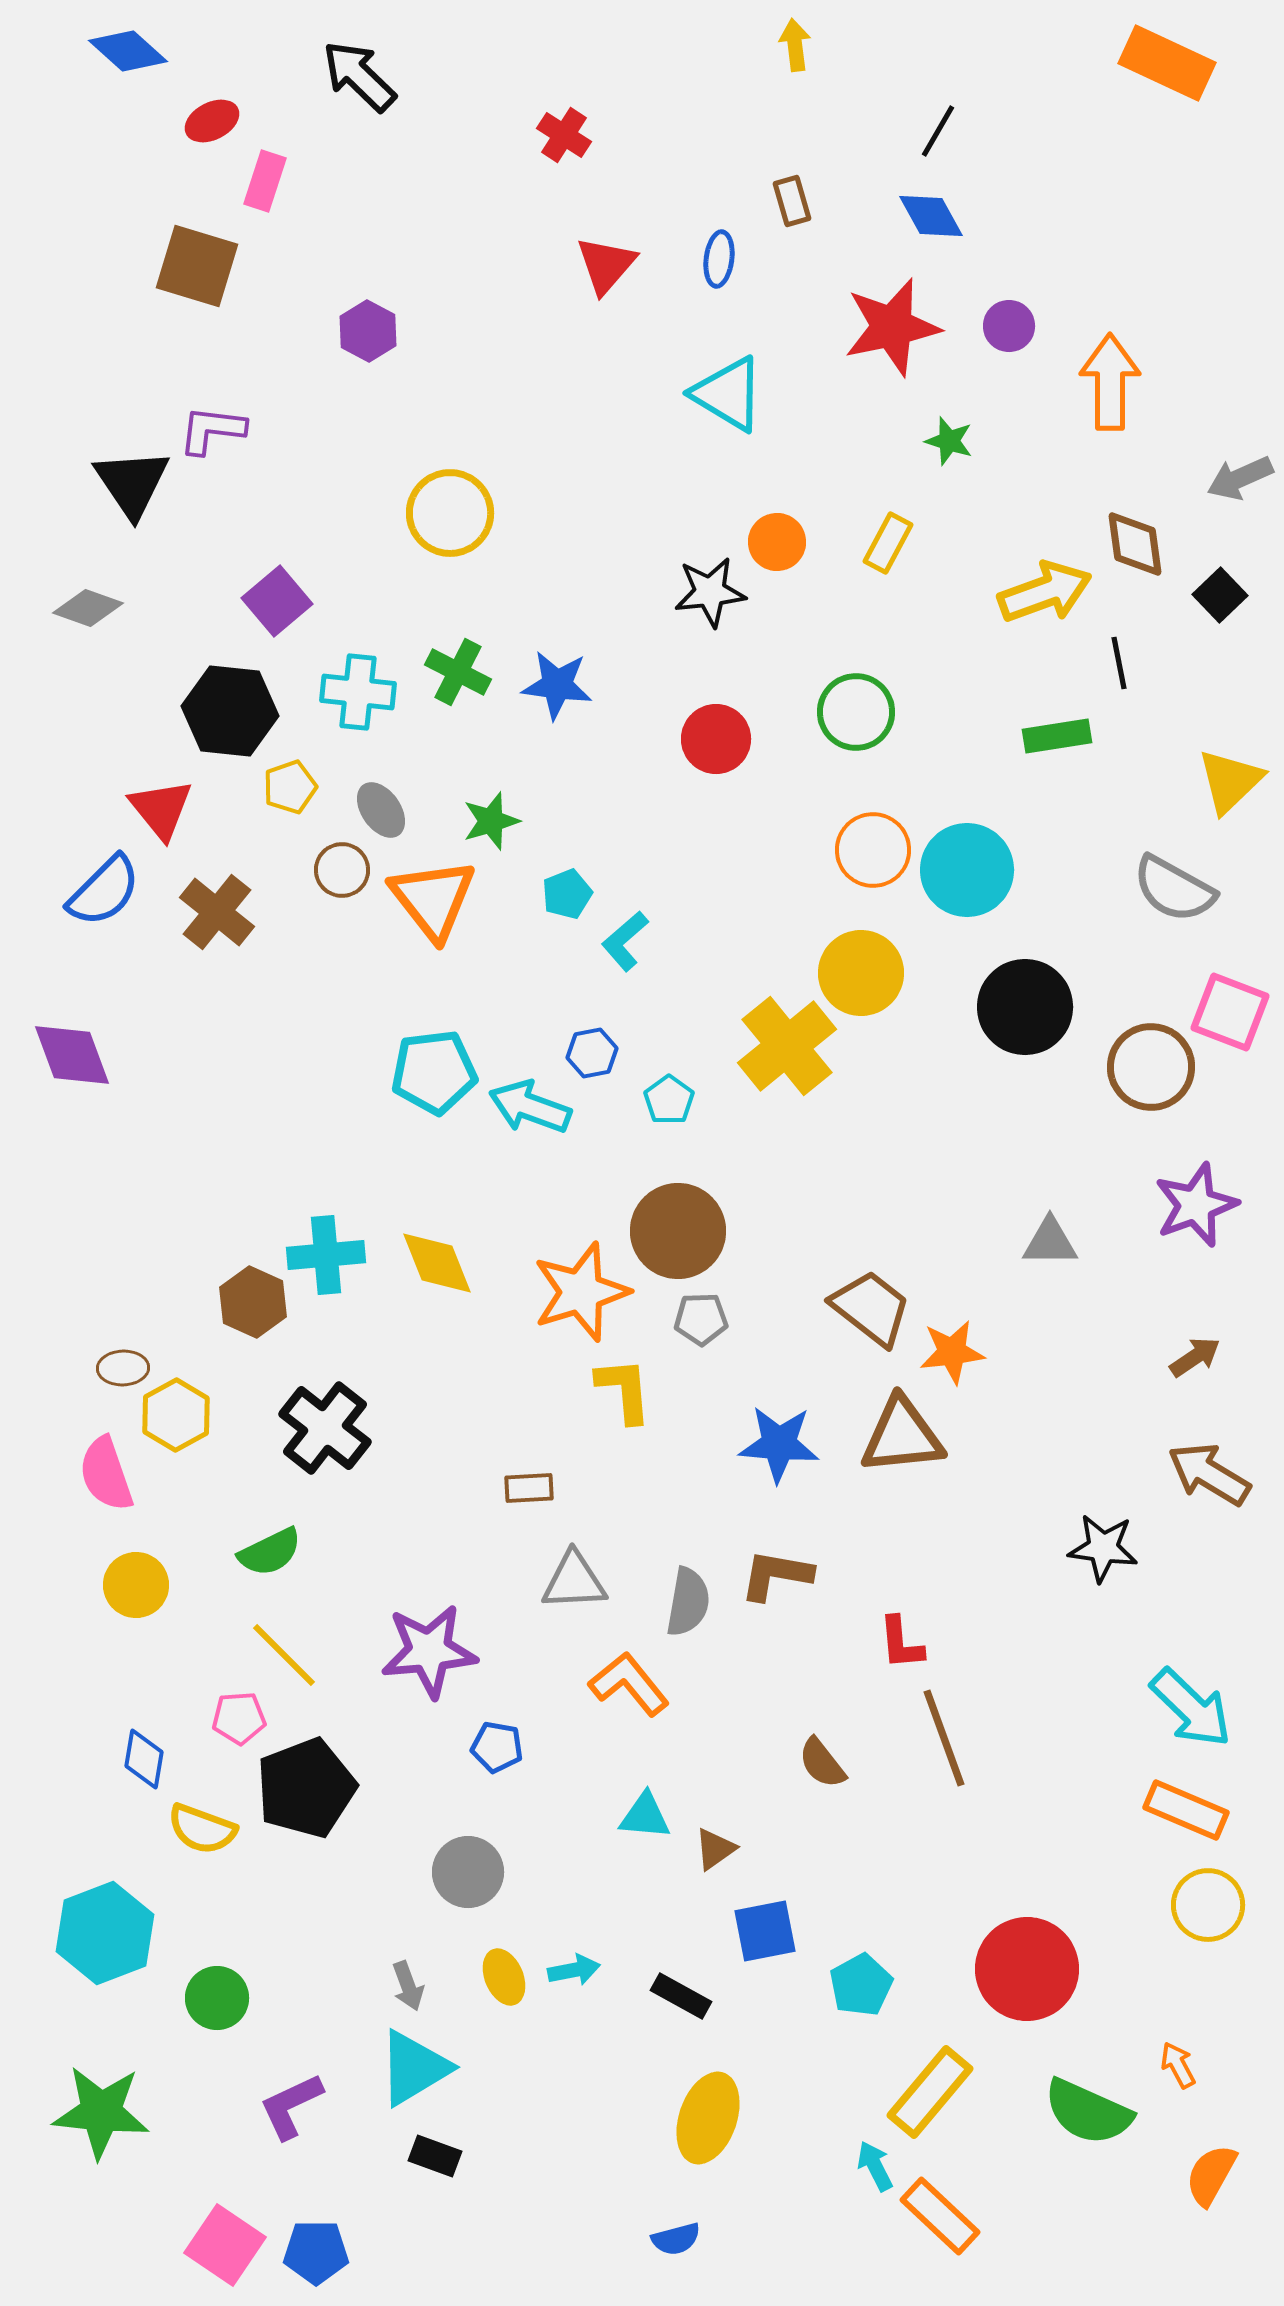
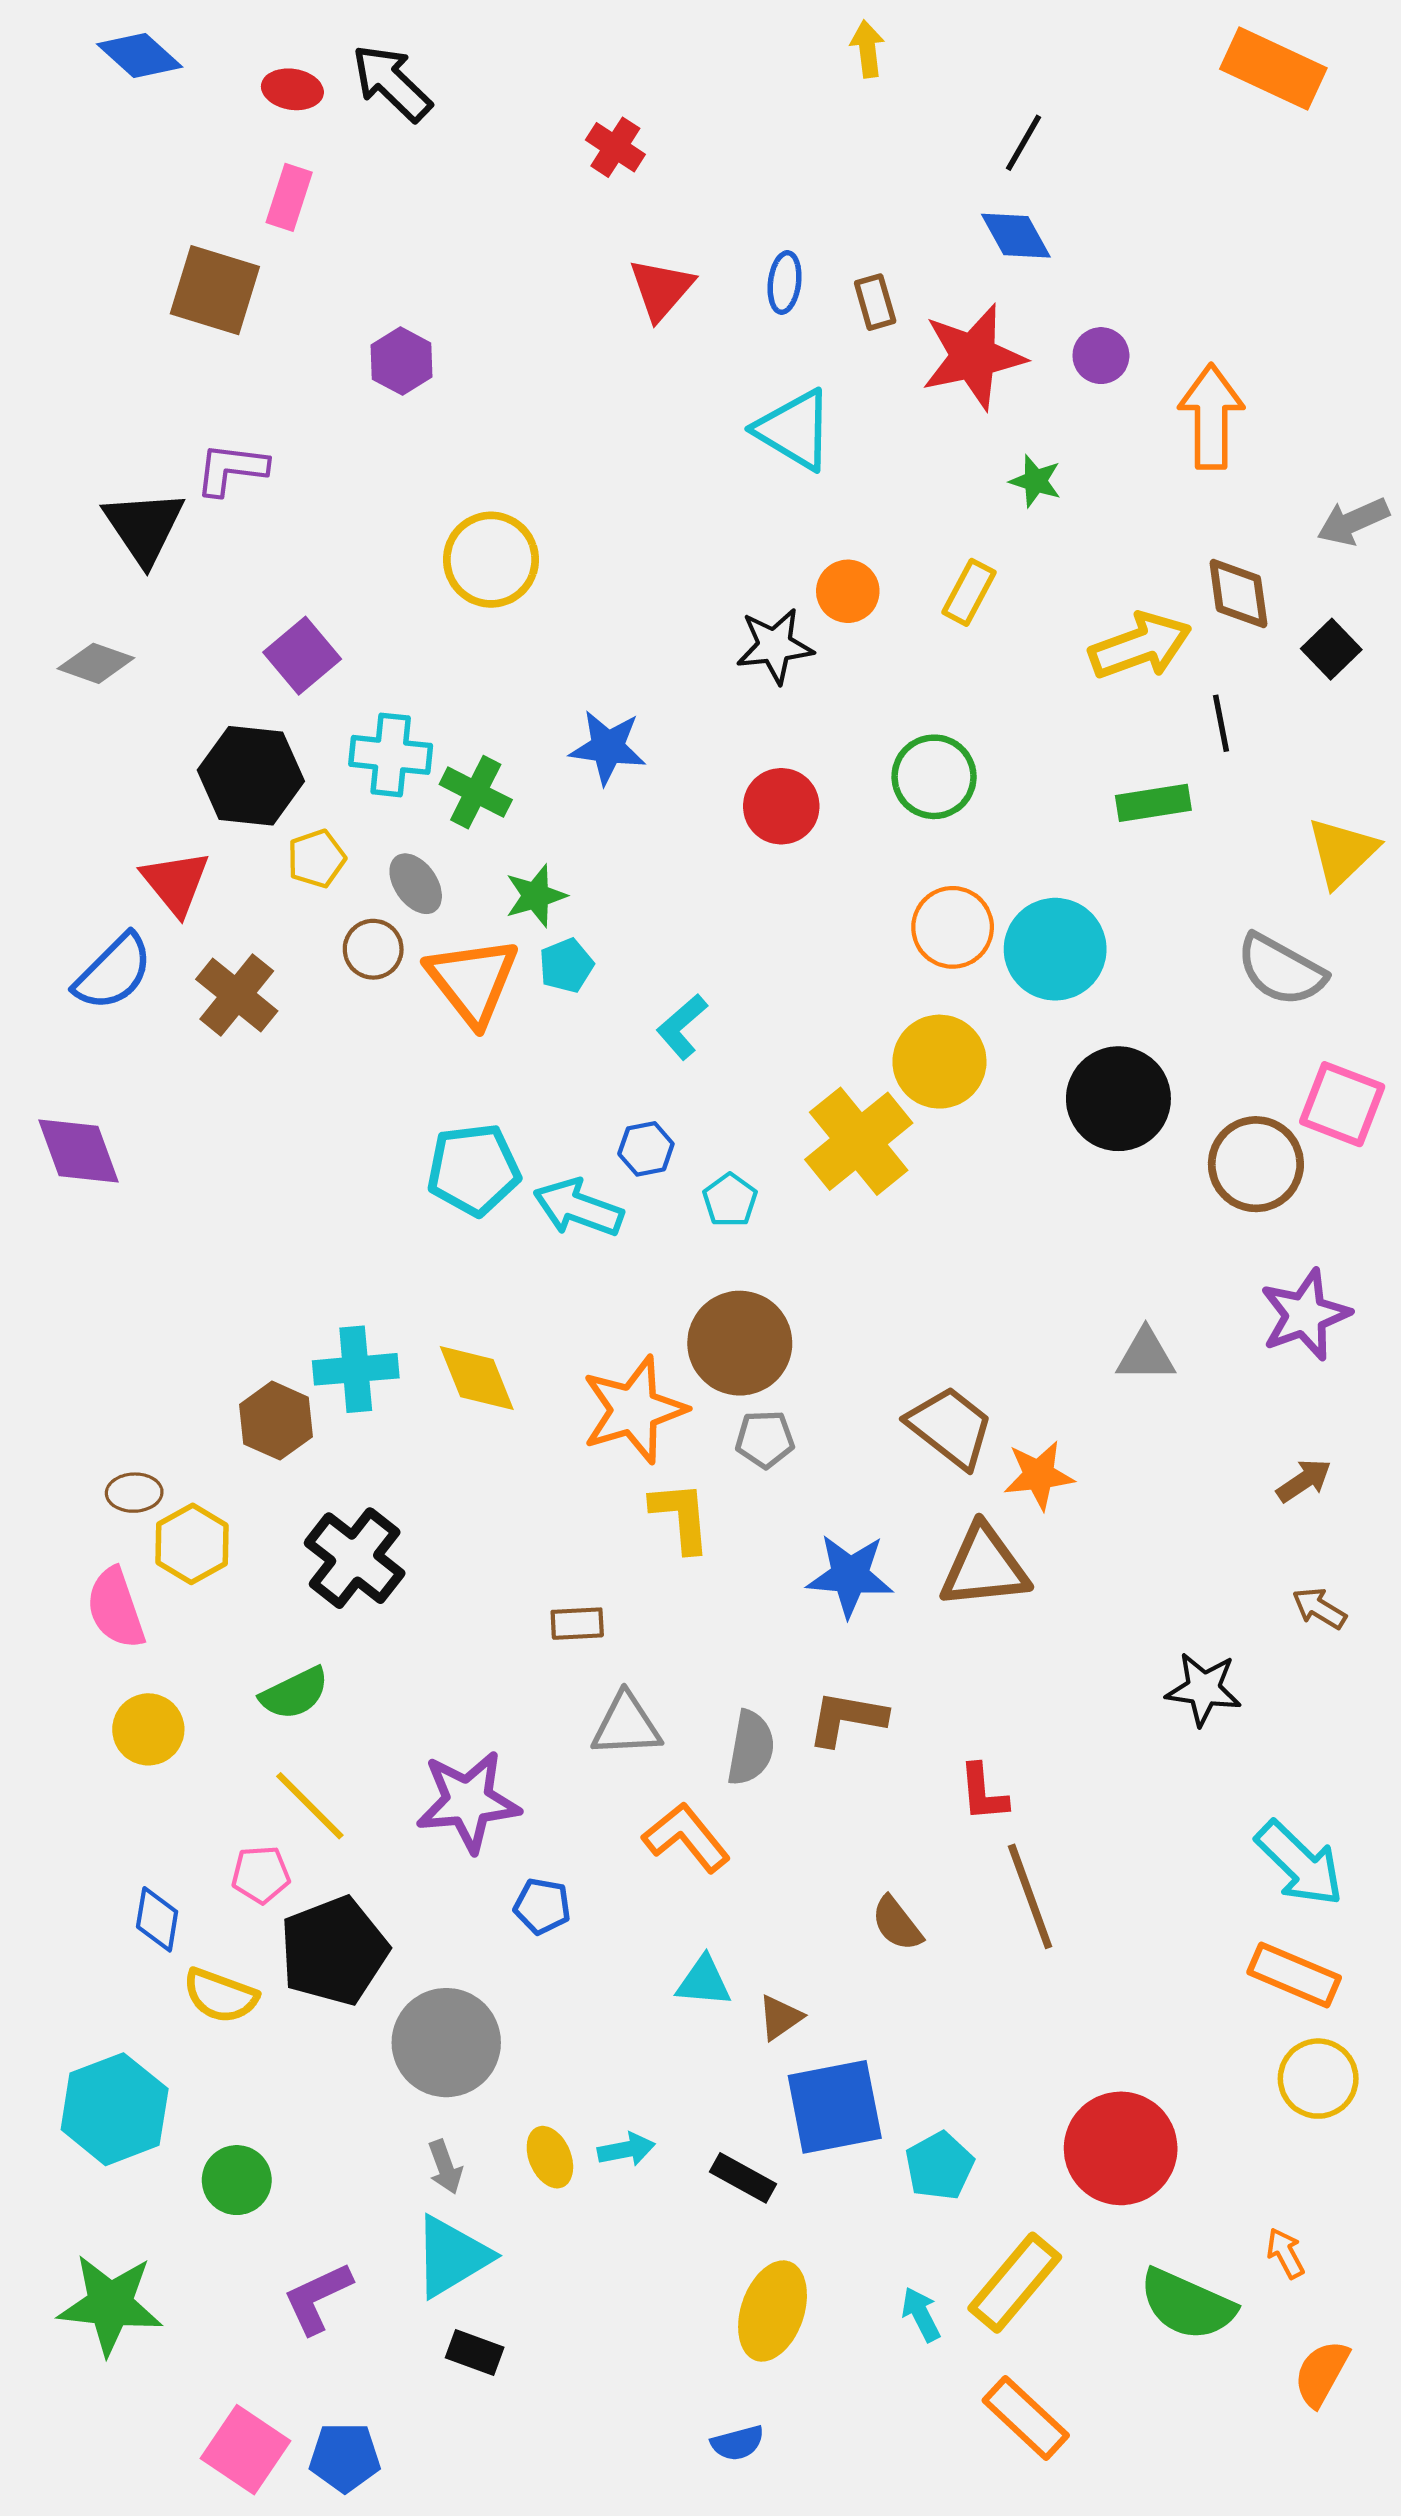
red ellipse: (212, 121) -> (292, 89), moved, turned 36
brown rectangle: (792, 201) -> (875, 302), moved
green cross: (458, 672) -> (476, 792), moved
cyan pentagon: (567, 894) -> (566, 966), moved
brown arrow: (1209, 1474) -> (1319, 1608), size x0.6
gray circle: (468, 1872) -> (446, 2043), moved, size x1.4
blue square: (765, 1931) -> (835, 2107), size x1.4
cyan arrow: (875, 2166) -> (921, 2314), moved

